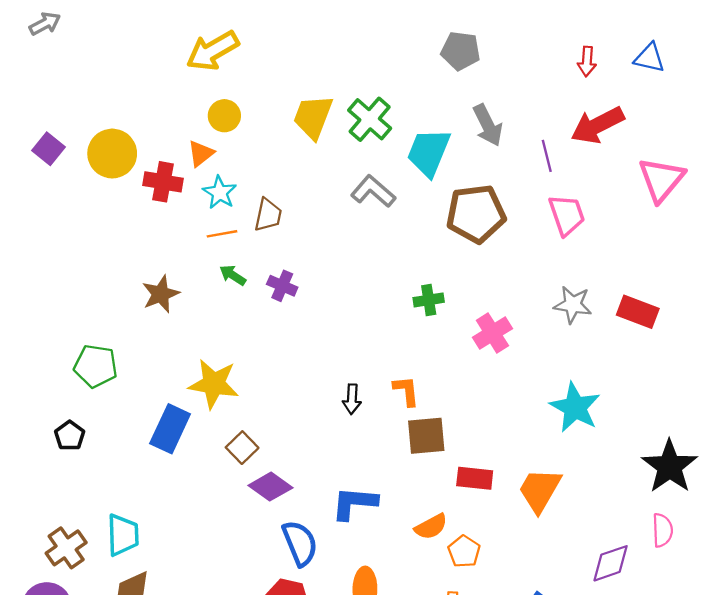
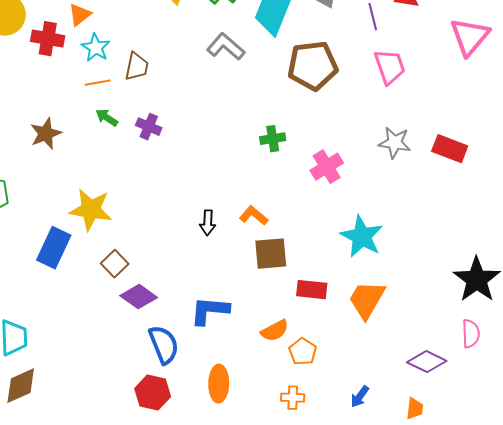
orange L-shape: (406, 391) -> (254, 216), turned -44
cyan star: (575, 407) -> (362, 237), moved
purple diamond: (611, 563) -> (427, 362), turned 45

